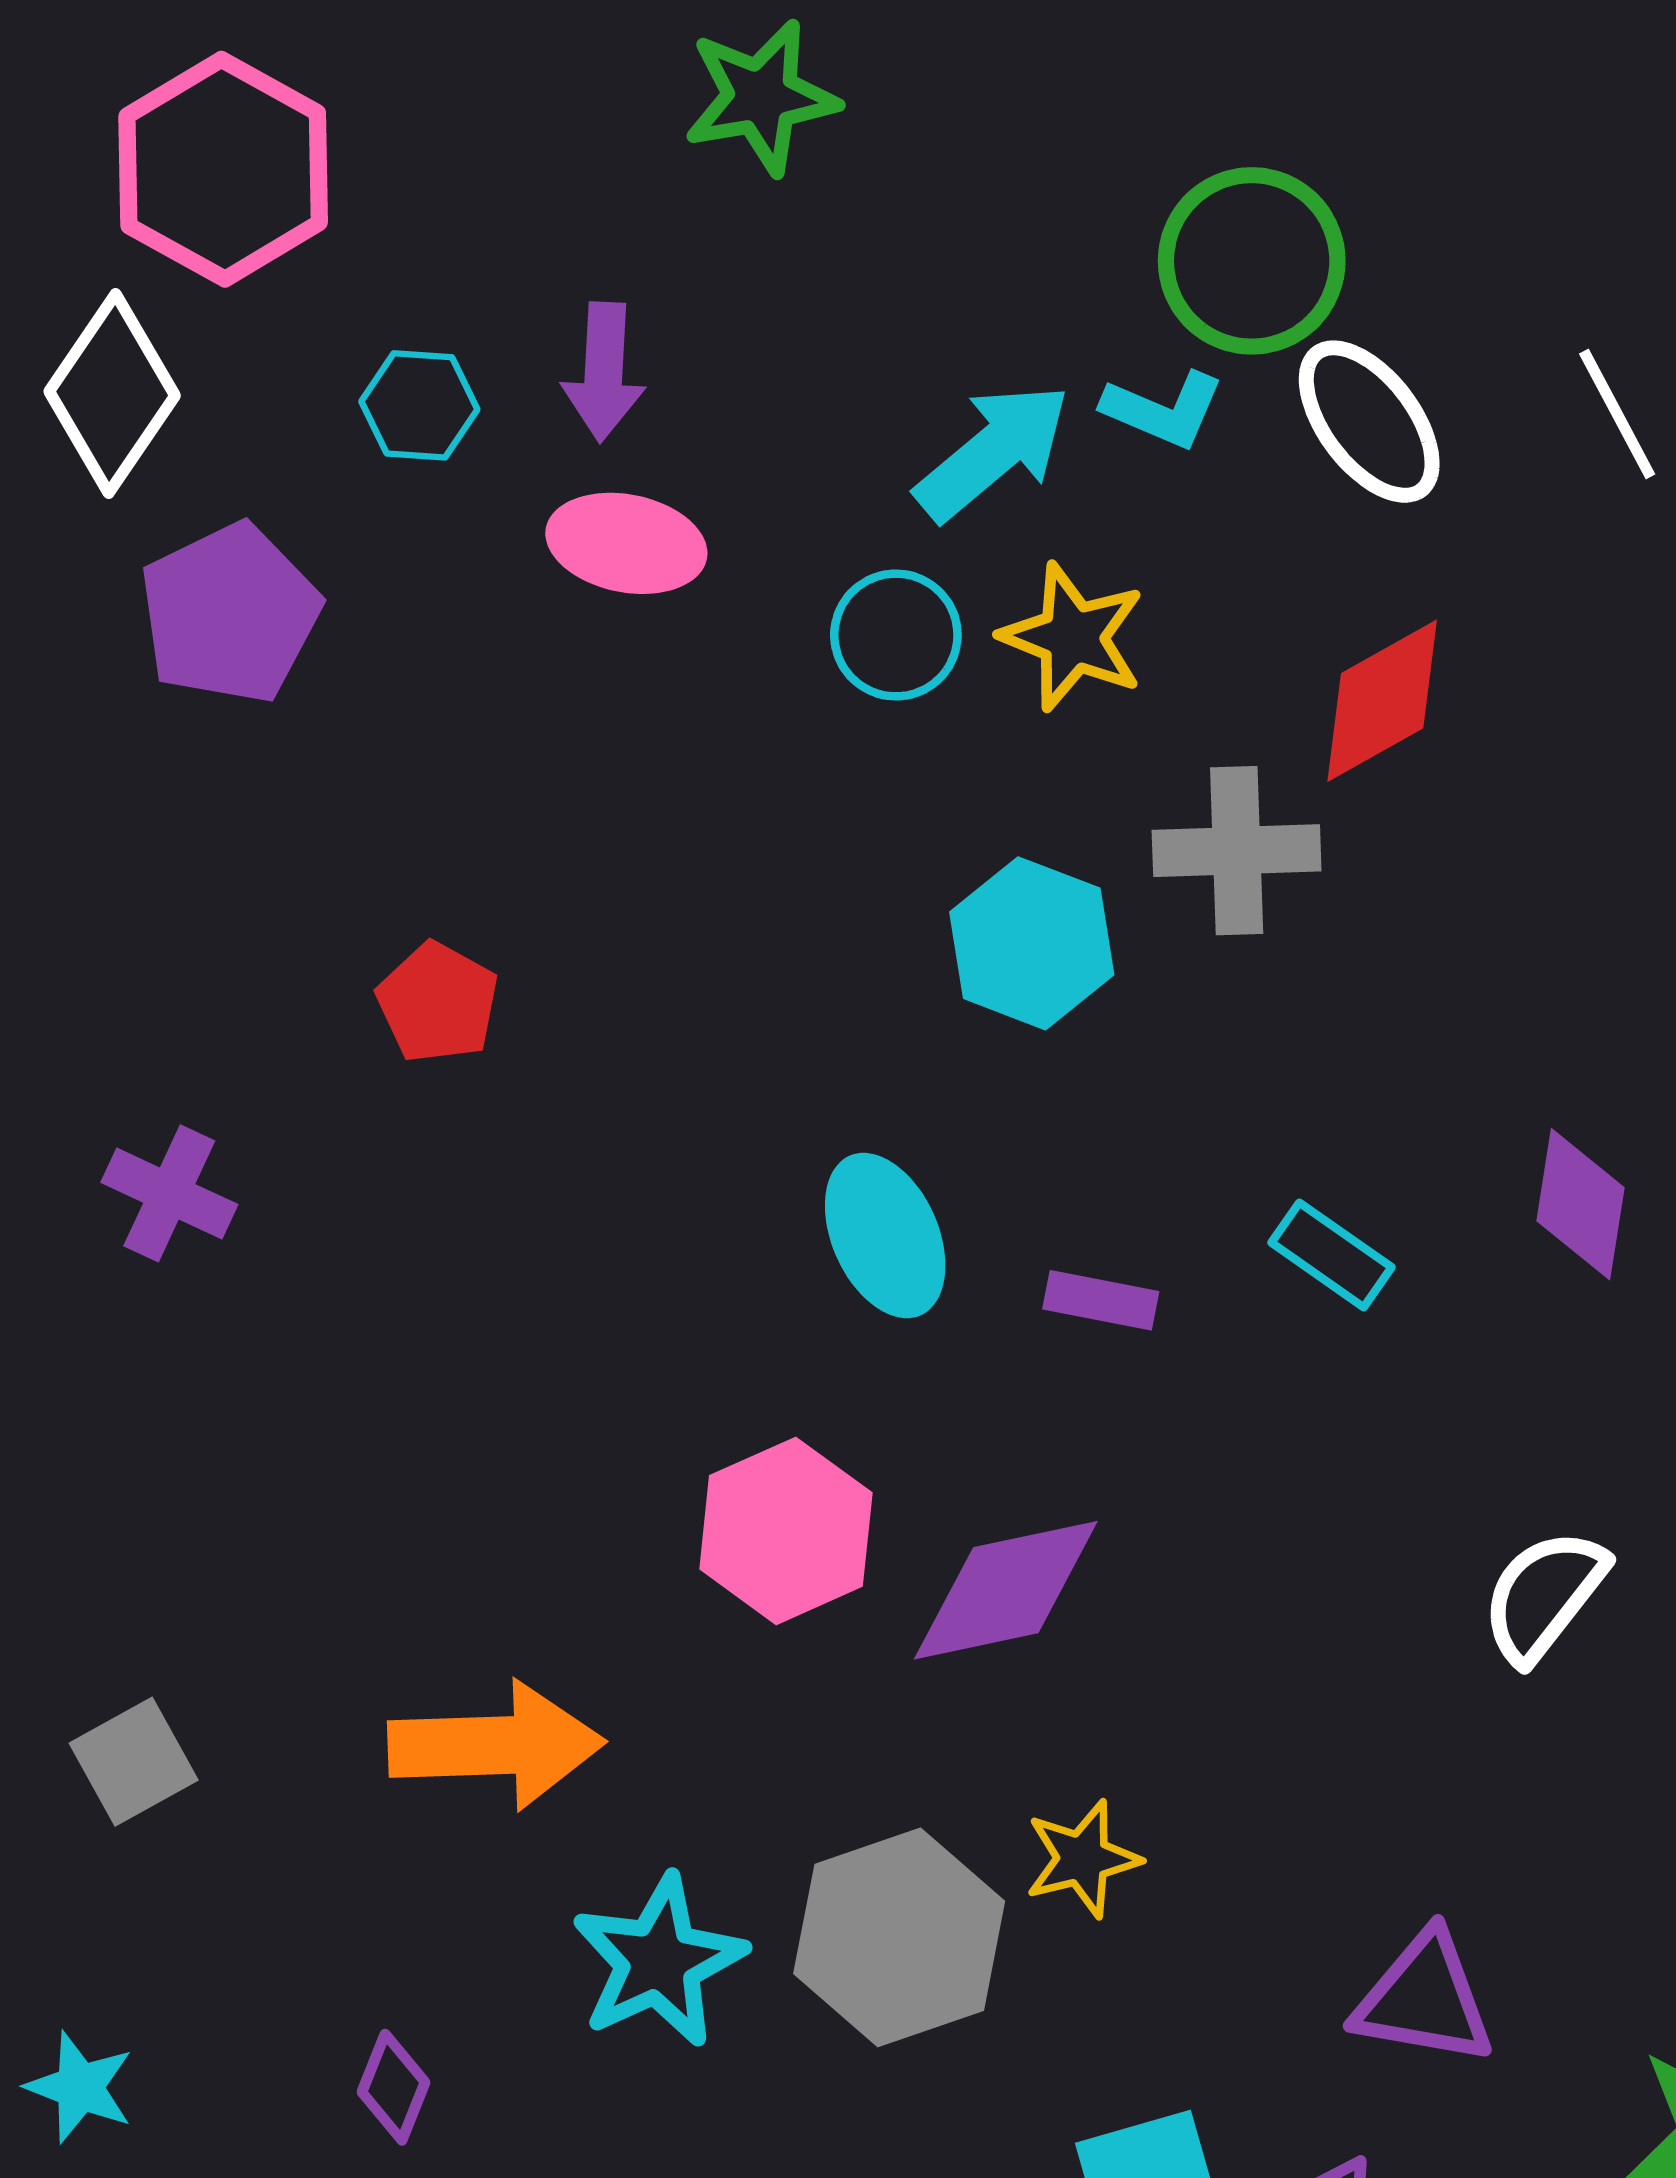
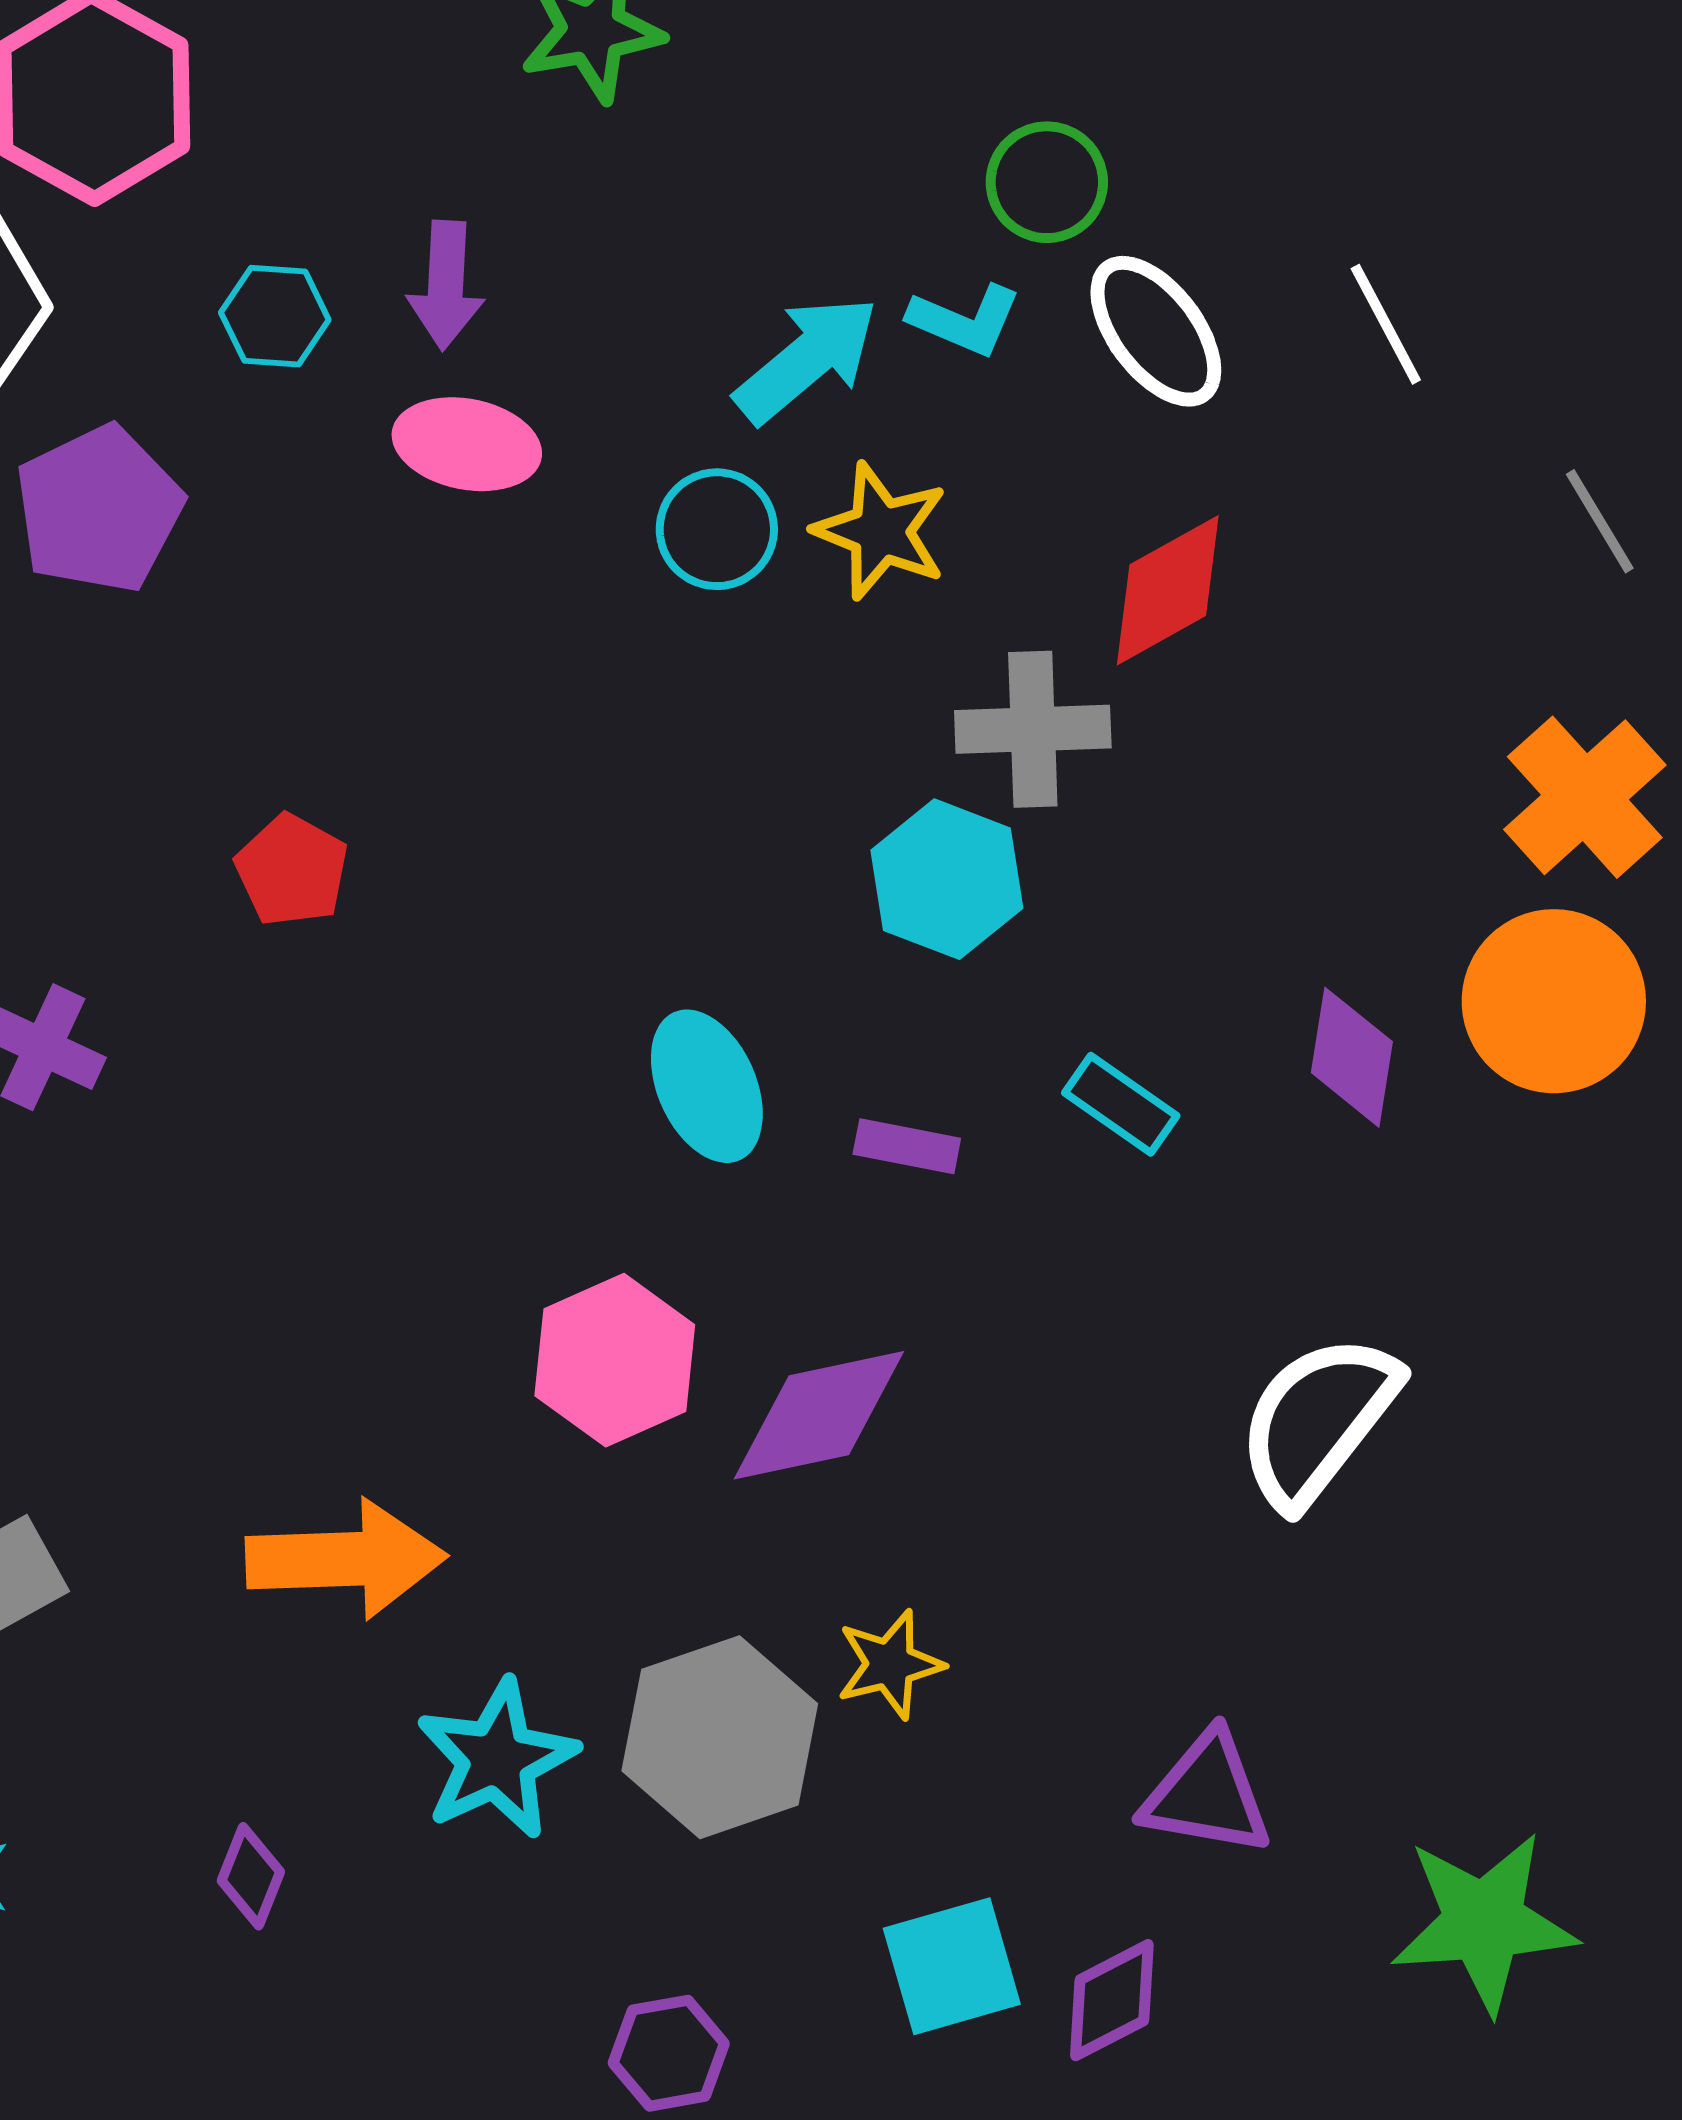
green circle: (1252, 261) -> (1047, 182), size x0.7
cyan hexagon: (1032, 943) -> (947, 879), moved
white semicircle: (1544, 1596) -> (1318, 1420), size x1.4

